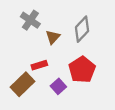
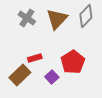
gray diamond: (82, 29) -> (86, 16), moved
brown triangle: (53, 37) -> (57, 19), moved, size x1.6

